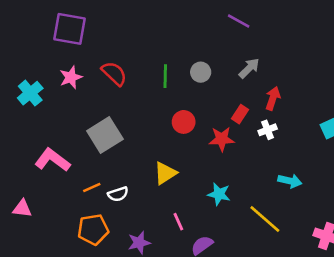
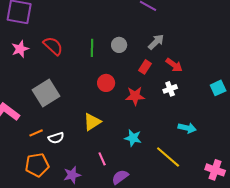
red arrow: (273, 98) -> (174, 65), turned 108
red rectangle: (240, 114) -> (145, 67), moved

